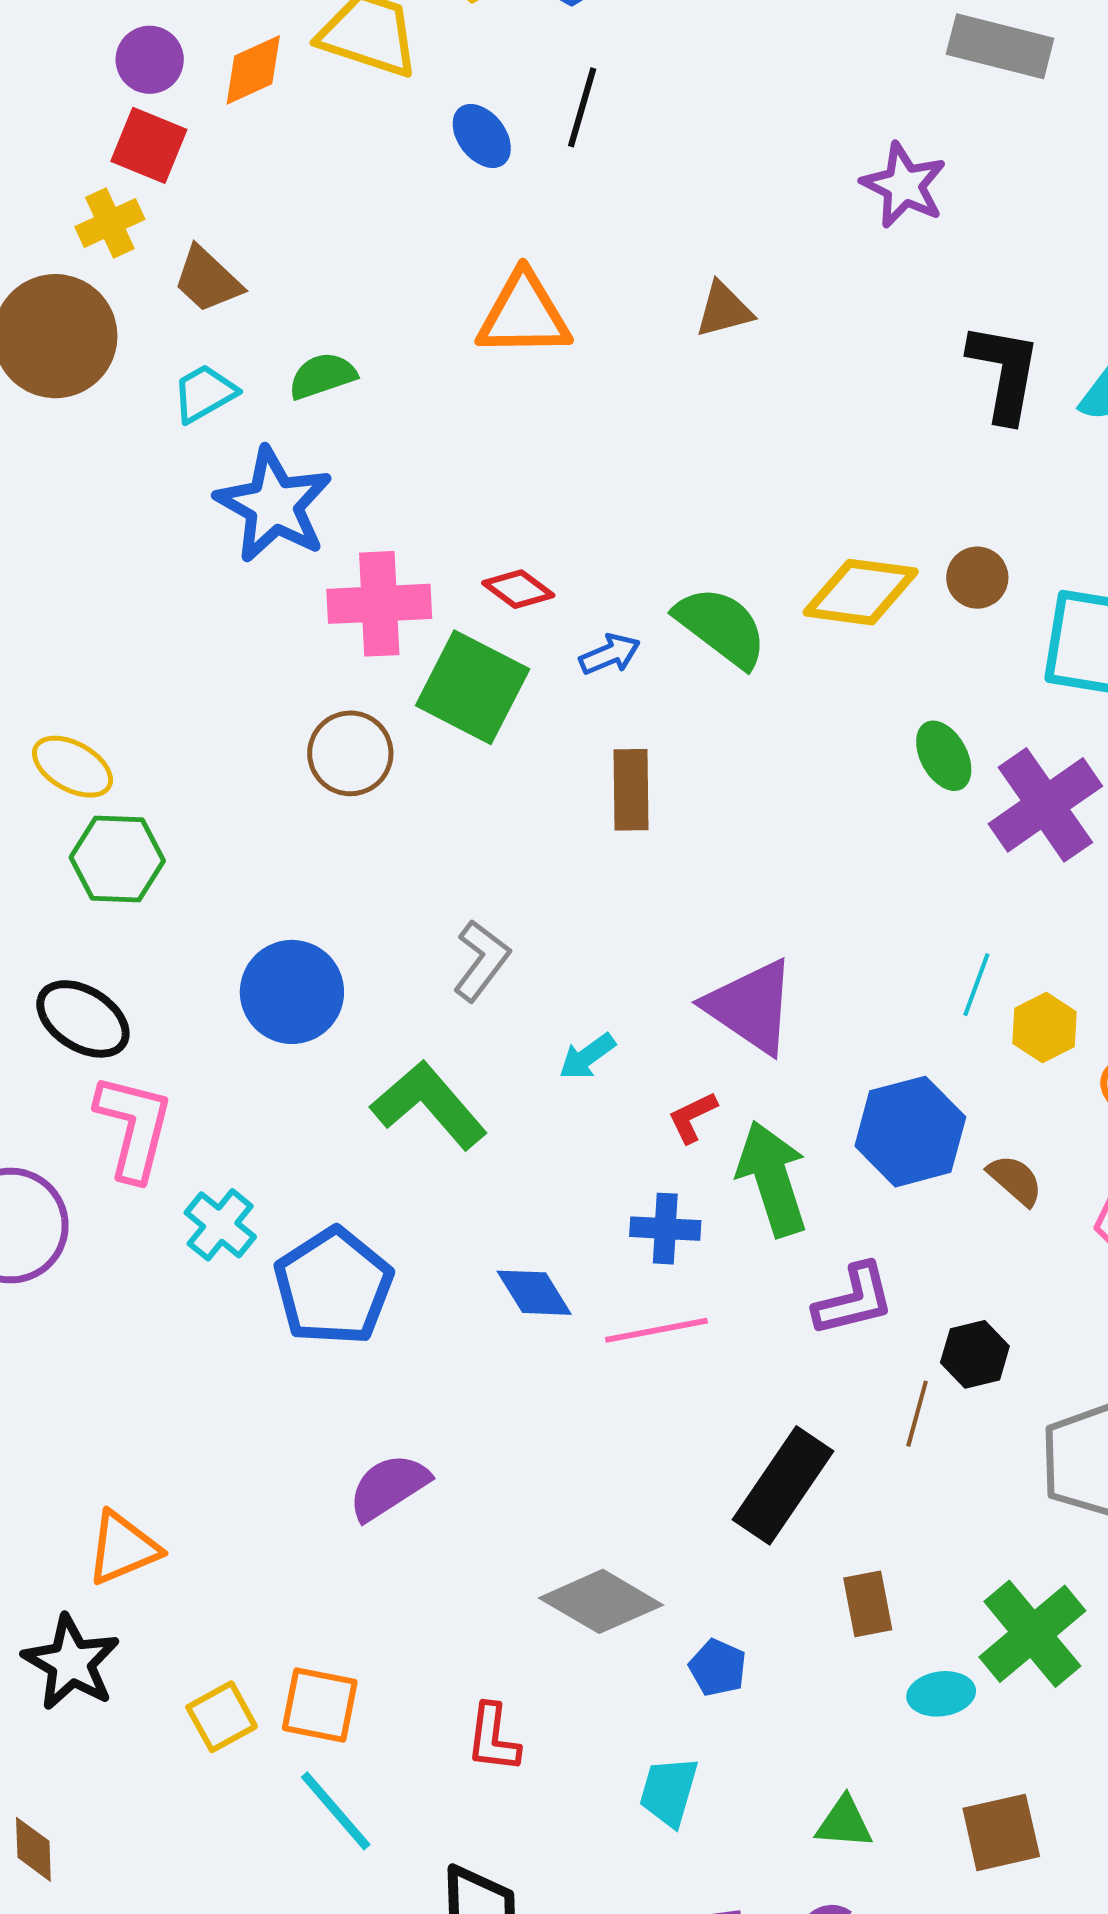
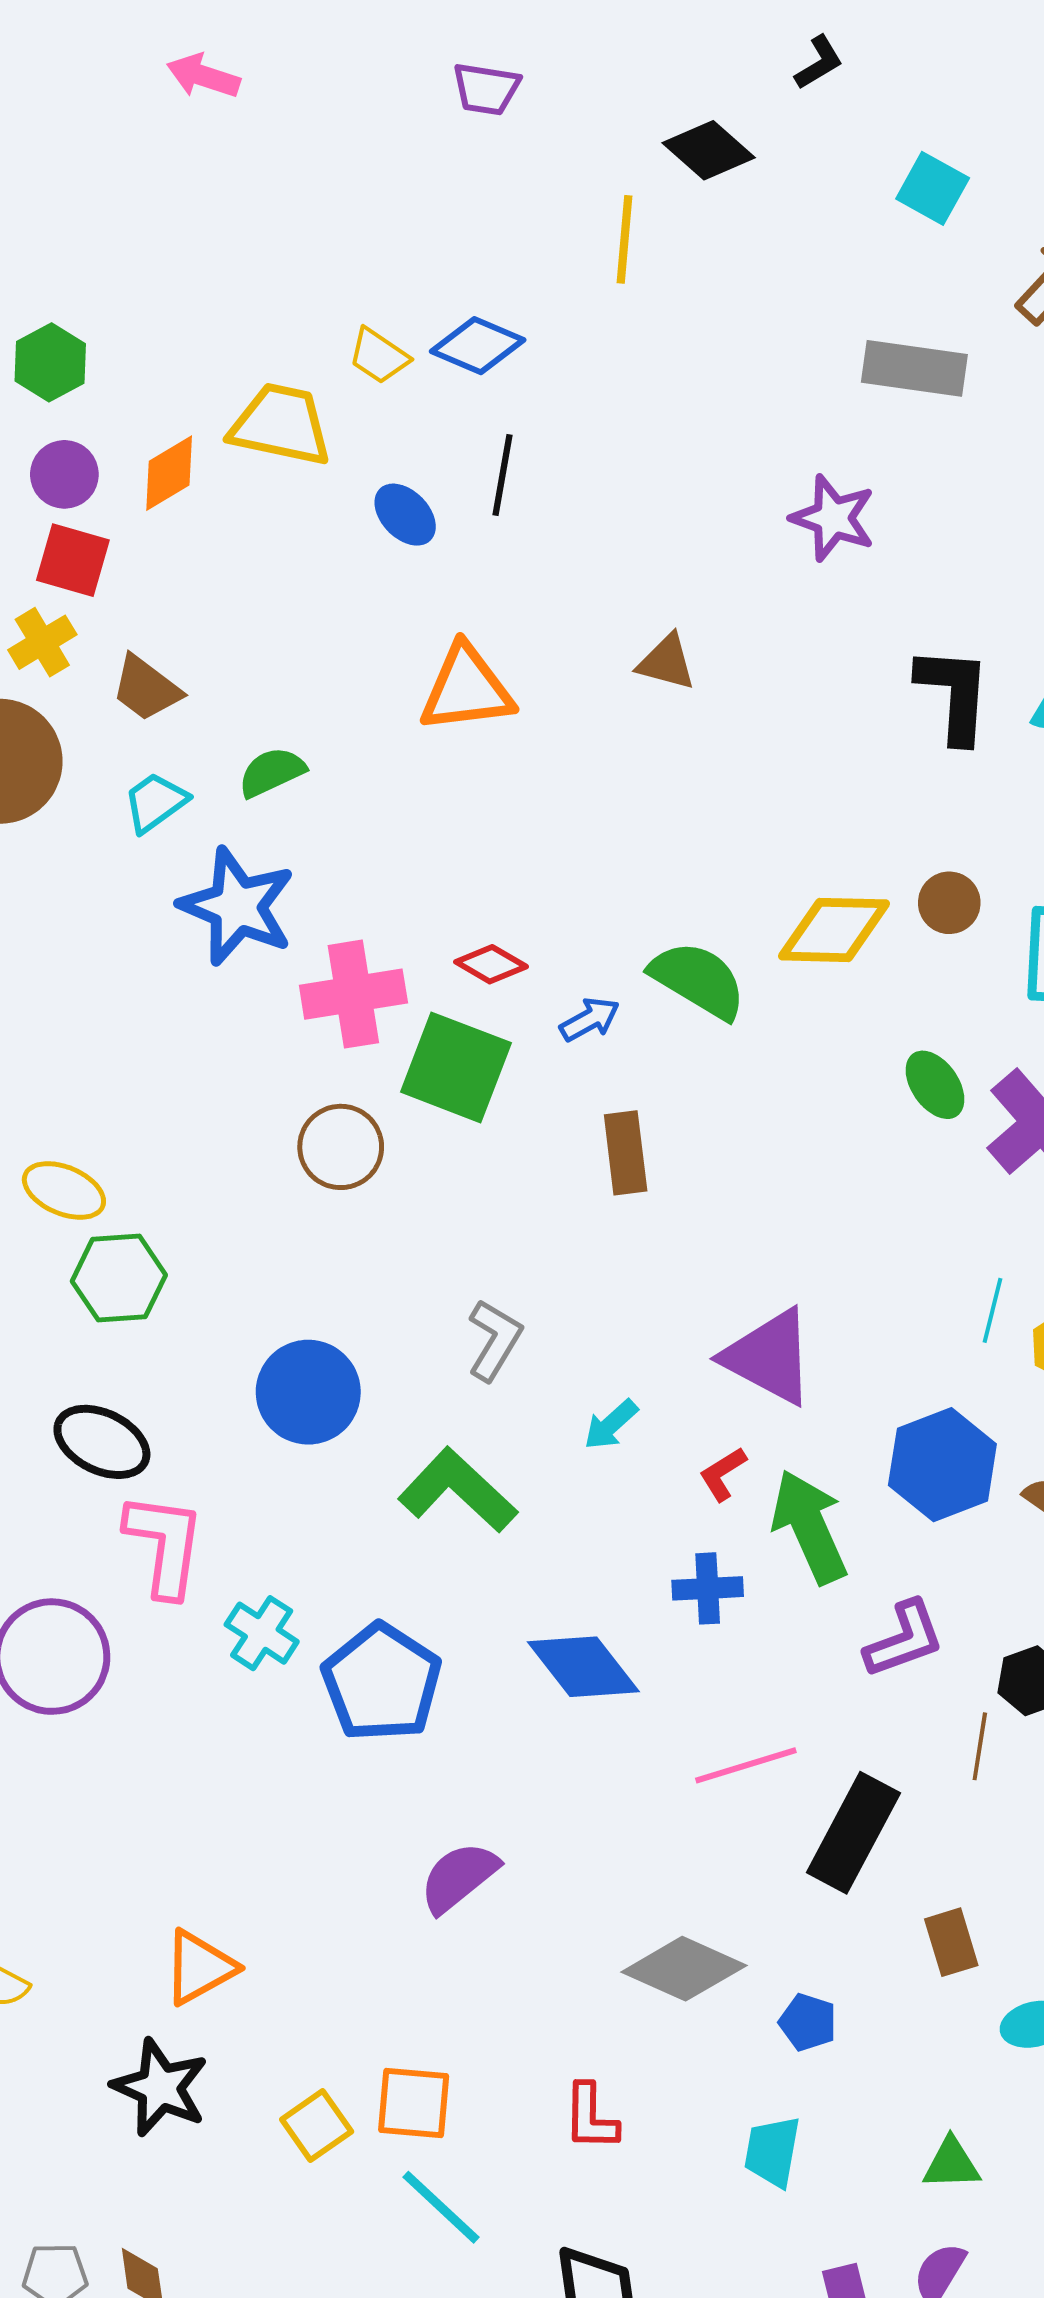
brown triangle: (724, 310) -> (666, 662), turned 36
blue diamond: (534, 1293) -> (583, 1667), size x1.4
pink line: (656, 1330) -> (746, 1765), moved

